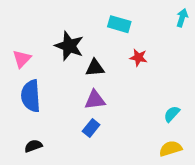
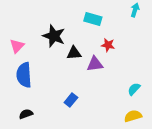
cyan arrow: (182, 18) -> (135, 10), moved
purple triangle: (95, 100) -> (95, 64), moved

